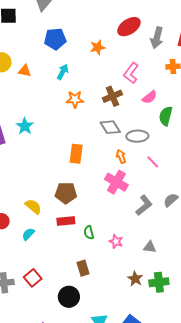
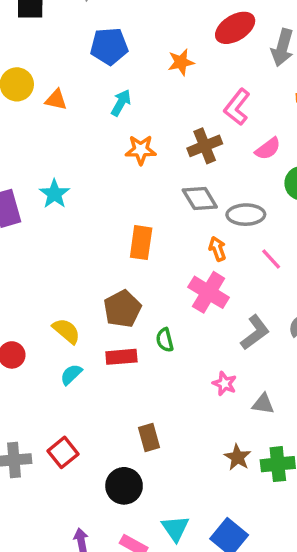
brown pentagon: (66, 193) -> (122, 309), turned -30
green semicircle: (89, 233) -> (165, 340), moved
cyan semicircle: (28, 234) -> (71, 374), moved
pink star: (116, 241) -> (224, 384), moved

